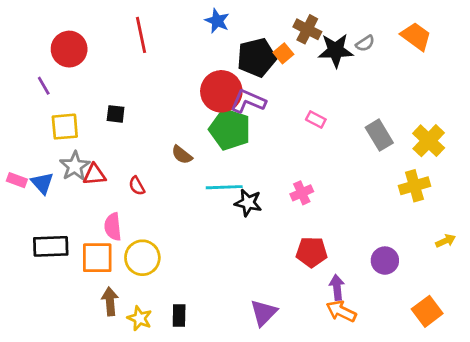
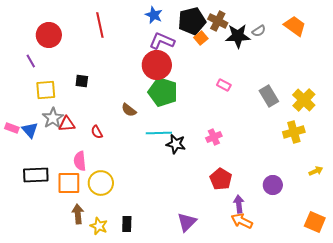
black pentagon: (257, 58) -> (192, 21), moved
purple L-shape: (248, 101) -> (162, 41), moved
red pentagon: (312, 252) -> (221, 179), turned 30
orange square: (427, 311) -> (315, 222), moved, turned -30

